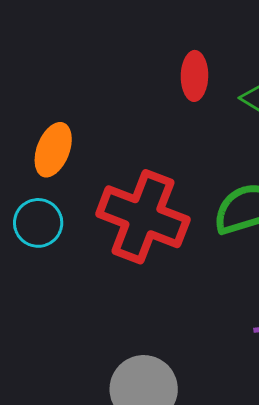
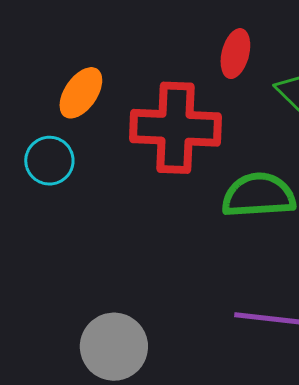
red cross: (143, 217) -> (175, 128), moved, turned -32

